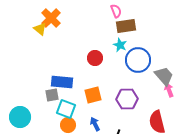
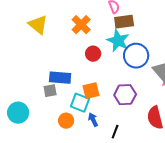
orange cross: (51, 18) -> (81, 25), moved
yellow triangle: (40, 29) -> (38, 25), size x1.5
cyan star: (120, 45) -> (118, 41), size x1.6
cyan square: (66, 109) -> (80, 103), moved

